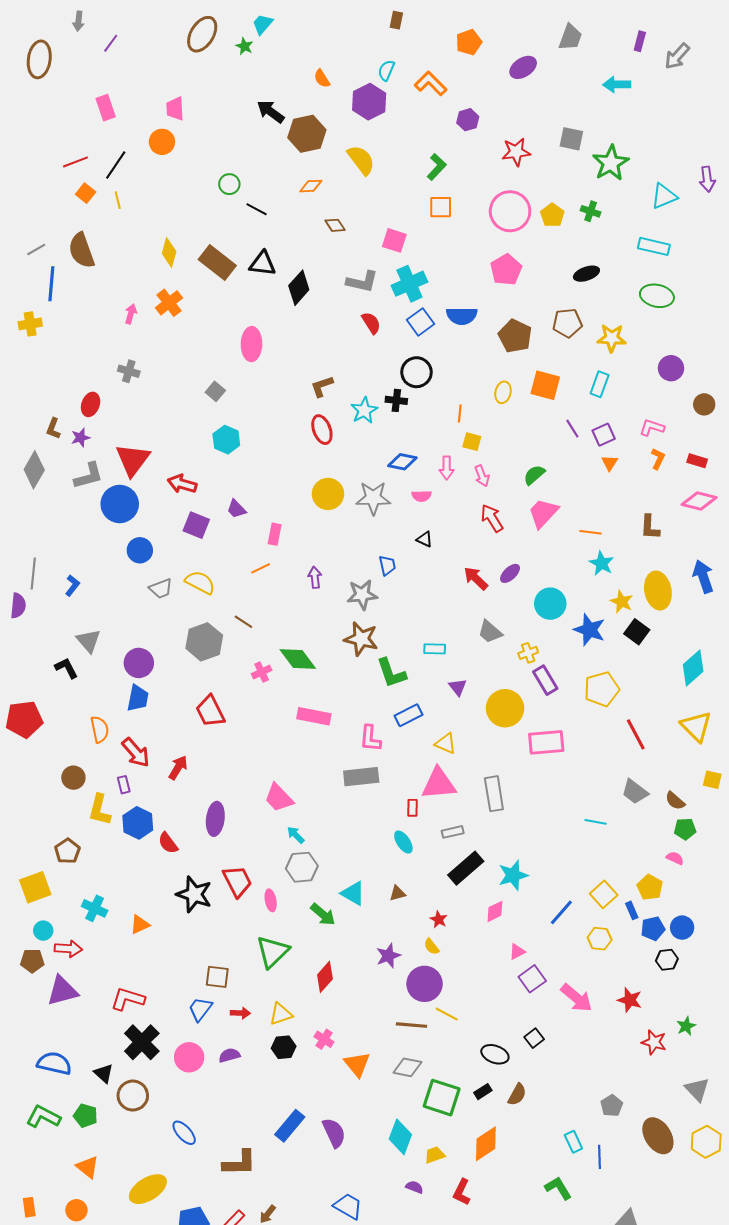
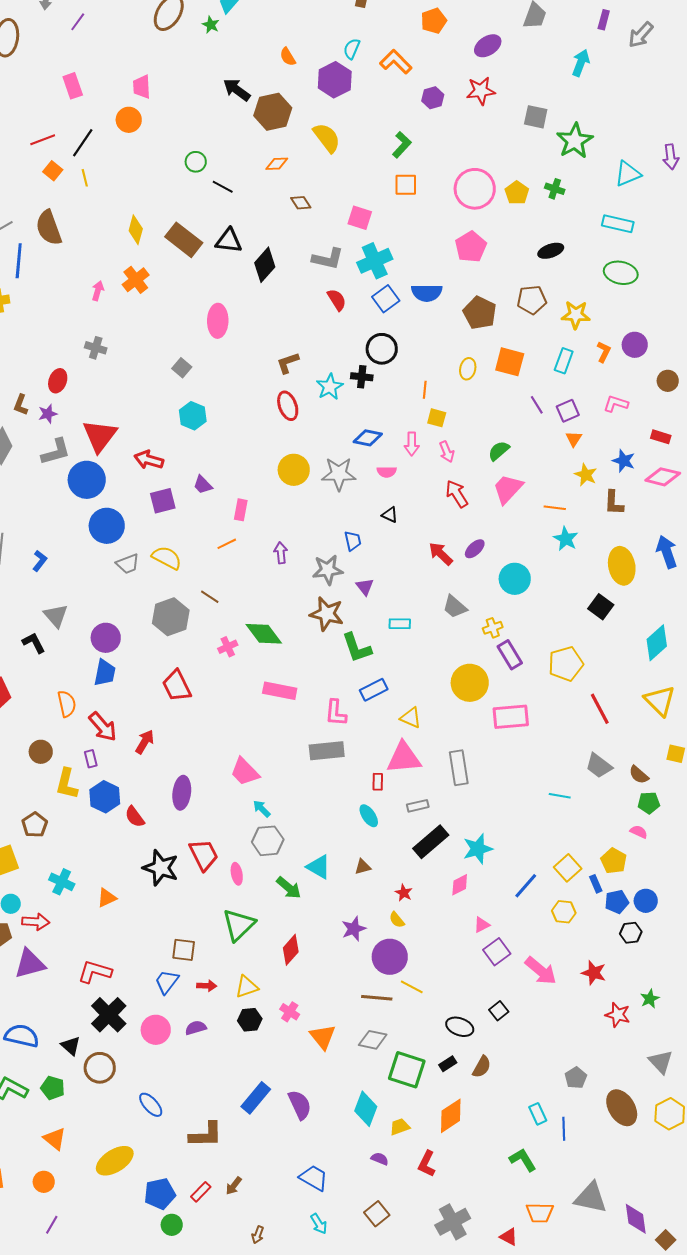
cyan arrow: (617, 85) -> (581, 63), turned 112
red star: (516, 152) -> (481, 91), moved
orange L-shape: (658, 459) -> (604, 352), moved
purple square: (196, 525) -> (163, 501), turned -36
blue circle: (140, 550) -> (107, 526), size x1.4
yellow star: (622, 602) -> (586, 475), moved
blue star: (590, 630) -> (624, 461), moved, size x0.7
purple triangle: (458, 687) -> (365, 587), moved

